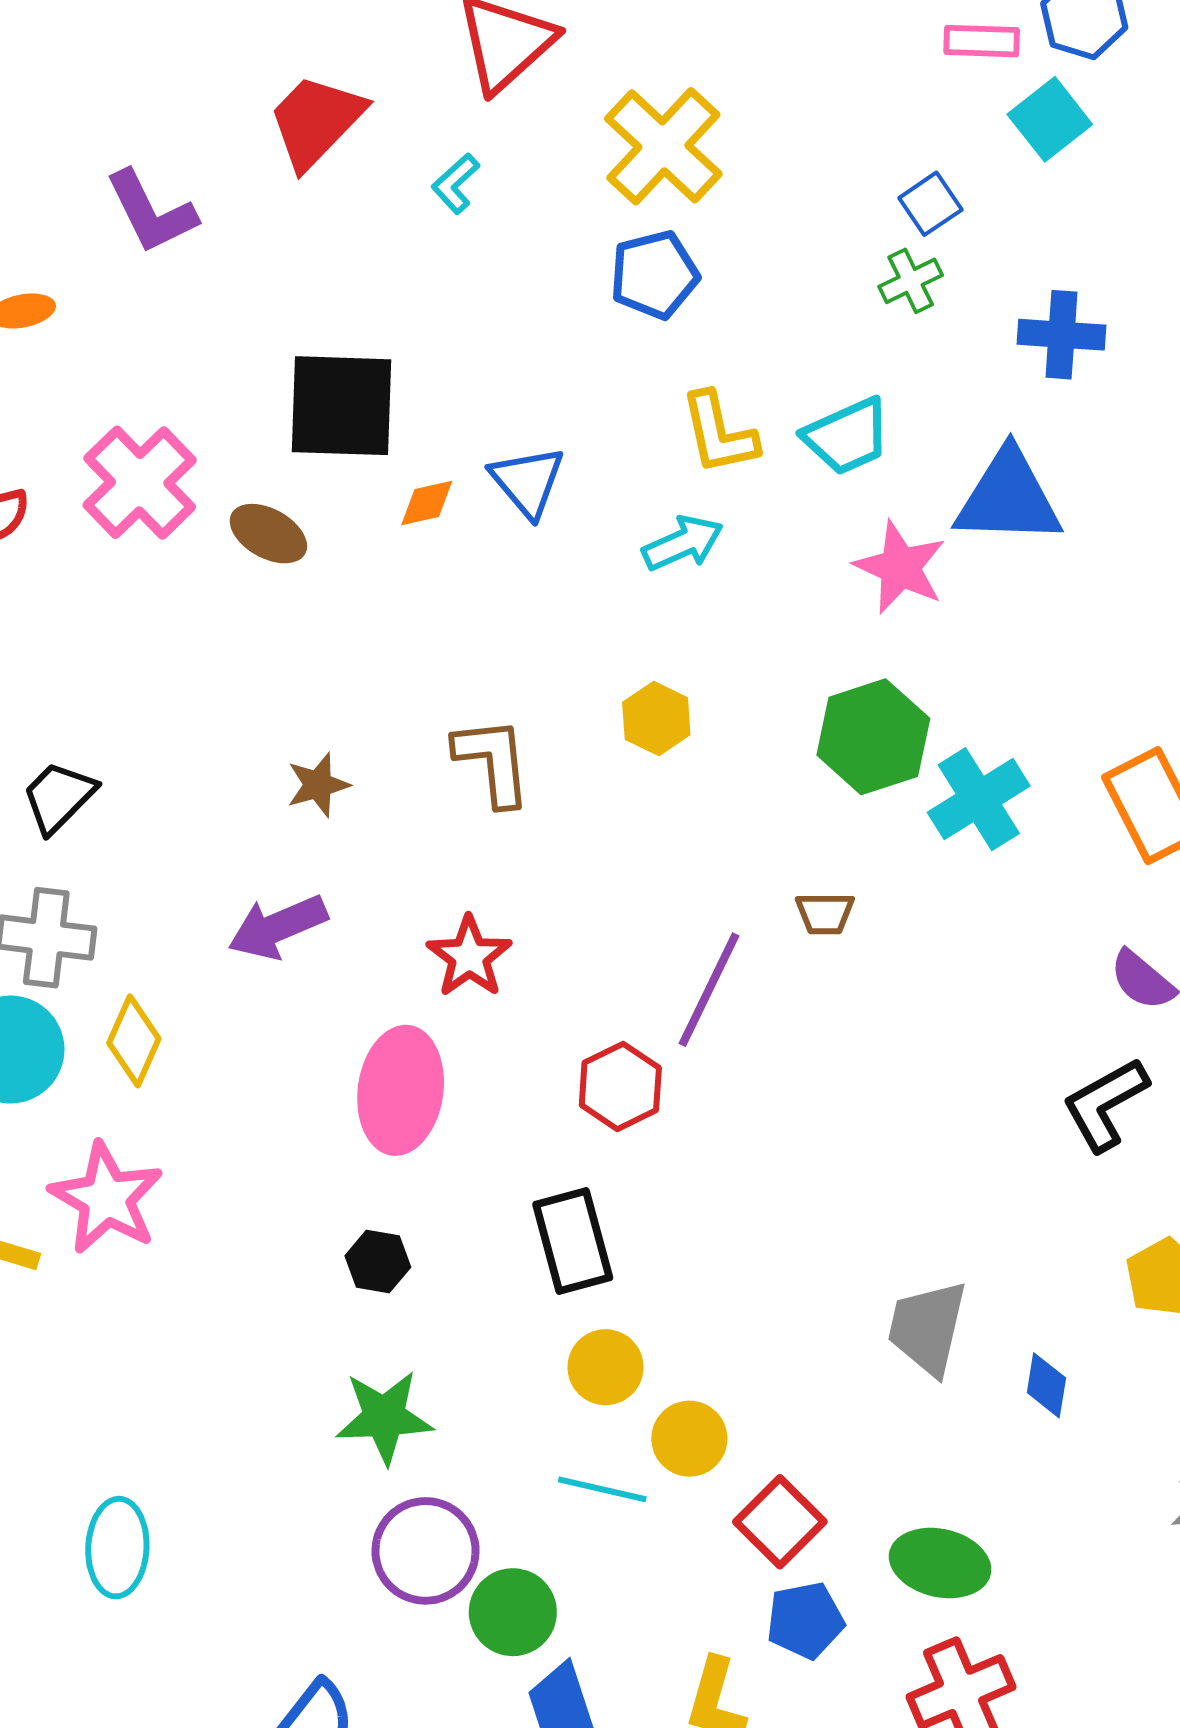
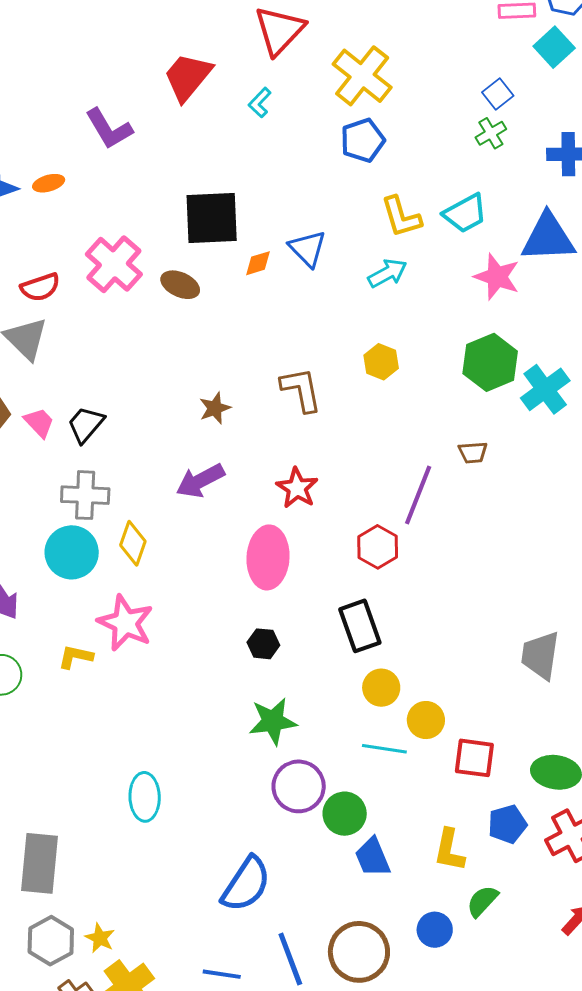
red square: (780, 1522) -> (474, 758), turned -33
blue pentagon: (805, 1620) -> (507, 824), moved

